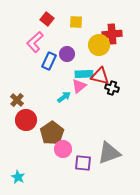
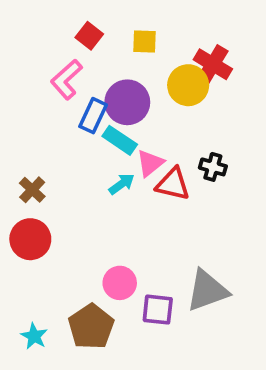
red cross: (112, 34) -> (213, 64), turned 36
purple circle: (67, 54) -> (127, 102), size x1.5
cyan rectangle: (84, 74) -> (120, 140), moved, turned 36
red triangle: (100, 76) -> (173, 184), moved
red circle: (26, 120) -> (30, 239), moved
brown pentagon: (52, 133) -> (91, 327), moved

